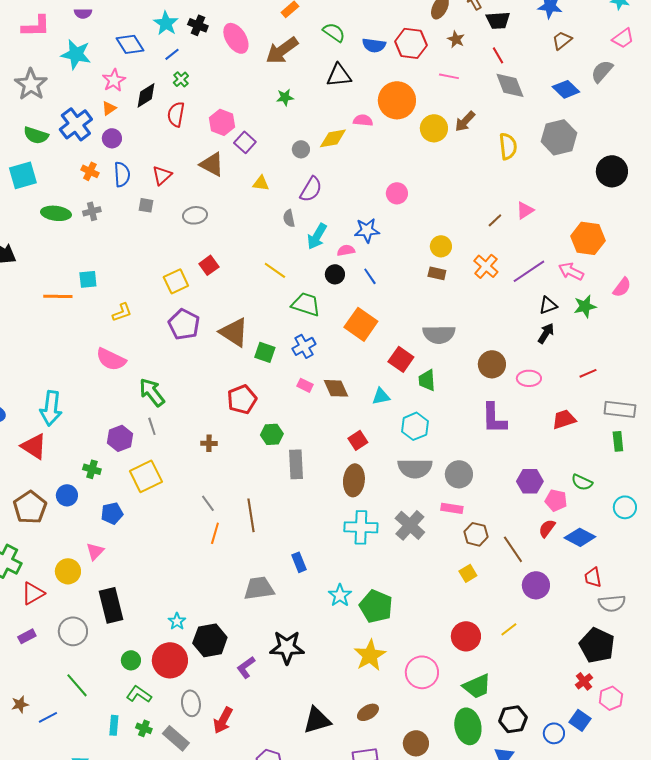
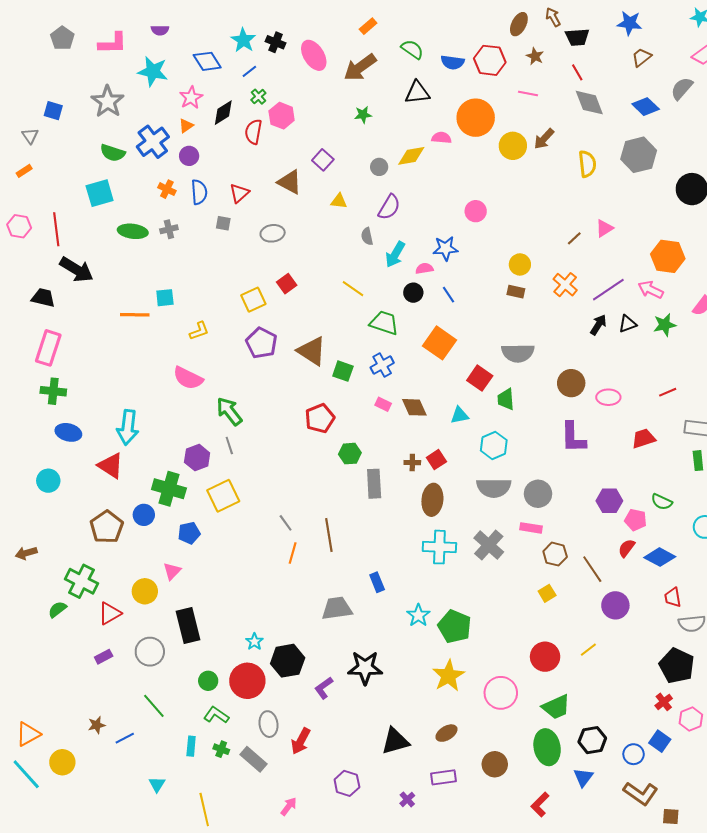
pink hexagon: (222, 122) -> (282, 116), moved
black arrow: (546, 333) -> (598, 325), moved
brown cross: (209, 443) -> (412, 463), moved
green cross: (92, 469) -> (169, 489), size x1.8

